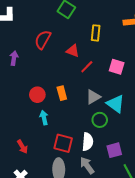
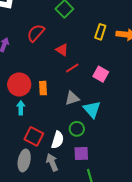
yellow rectangle: (96, 33) -> (100, 32), moved
red circle: (37, 95) -> (19, 84), size x1.5
green circle: (100, 120) -> (77, 129), moved

